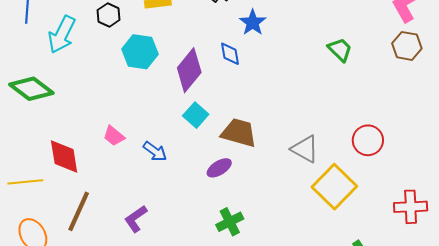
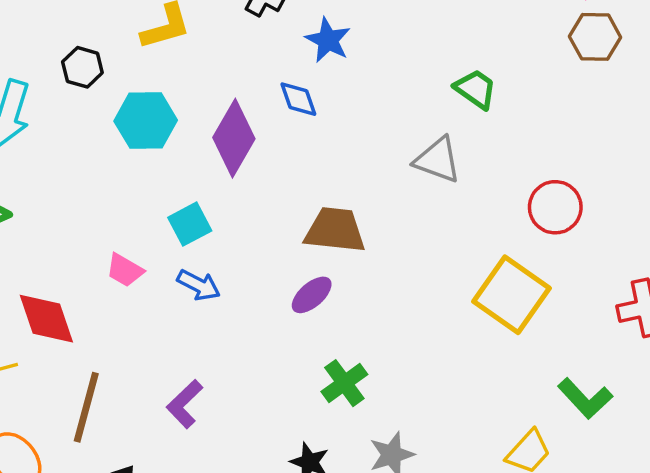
green trapezoid: (340, 50) -> (476, 89), moved
cyan square: (196, 115) -> (190, 224), moved, turned 30
gray triangle: (305, 149) -> (438, 160), moved

